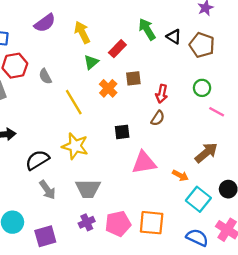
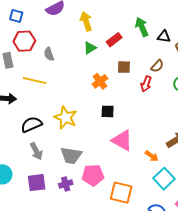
black triangle: (174, 37) -> (164, 37), turned -32
orange cross: (108, 88) -> (100, 81), moved
yellow line: (74, 102) -> (35, 81), moved, turned -55
brown semicircle: (158, 118) -> (157, 66), moved
pink triangle: (144, 163) -> (122, 140), turned 30
pink pentagon: (118, 224) -> (93, 175), moved
purple square: (45, 236) -> (37, 183), moved

